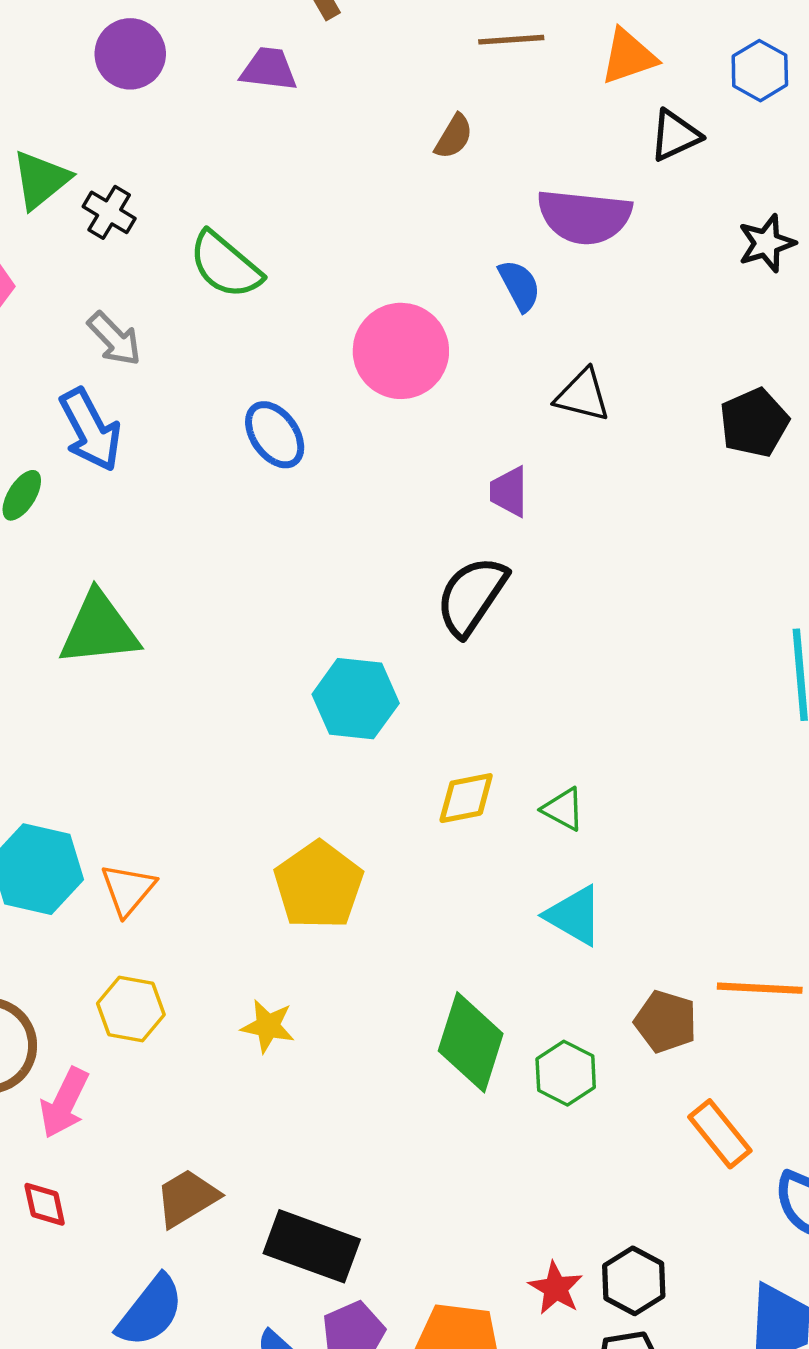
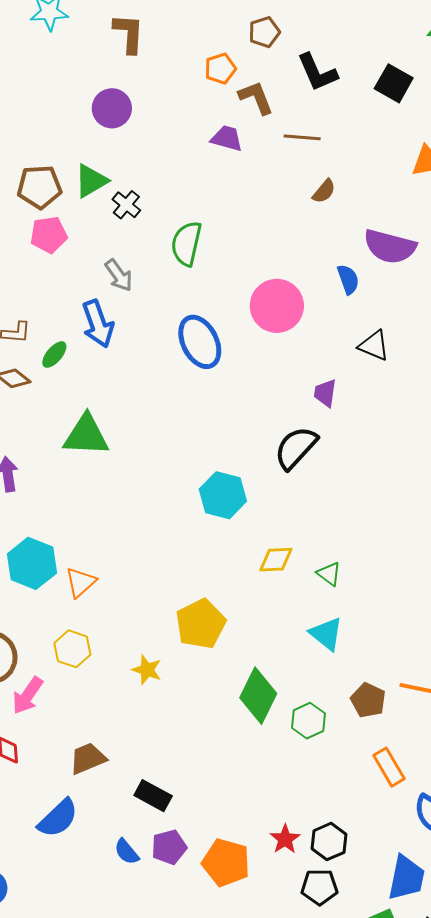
brown line: (511, 40) -> (302, 137), moved
purple circle: (130, 54) -> (112, 108), moved
green semicircle: (225, 265) -> (186, 244), turned 54
blue ellipse: (275, 435) -> (200, 342), size x1.4
yellow pentagon: (319, 885) -> (201, 624), moved
black rectangle: (312, 1246) -> (153, 796), size x0.7

